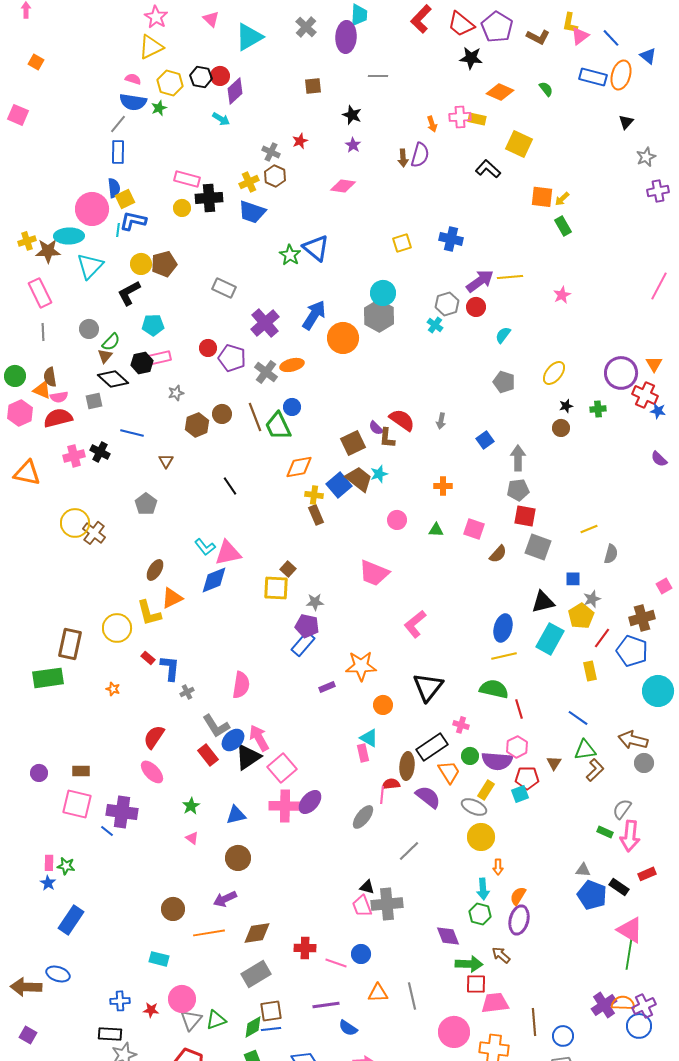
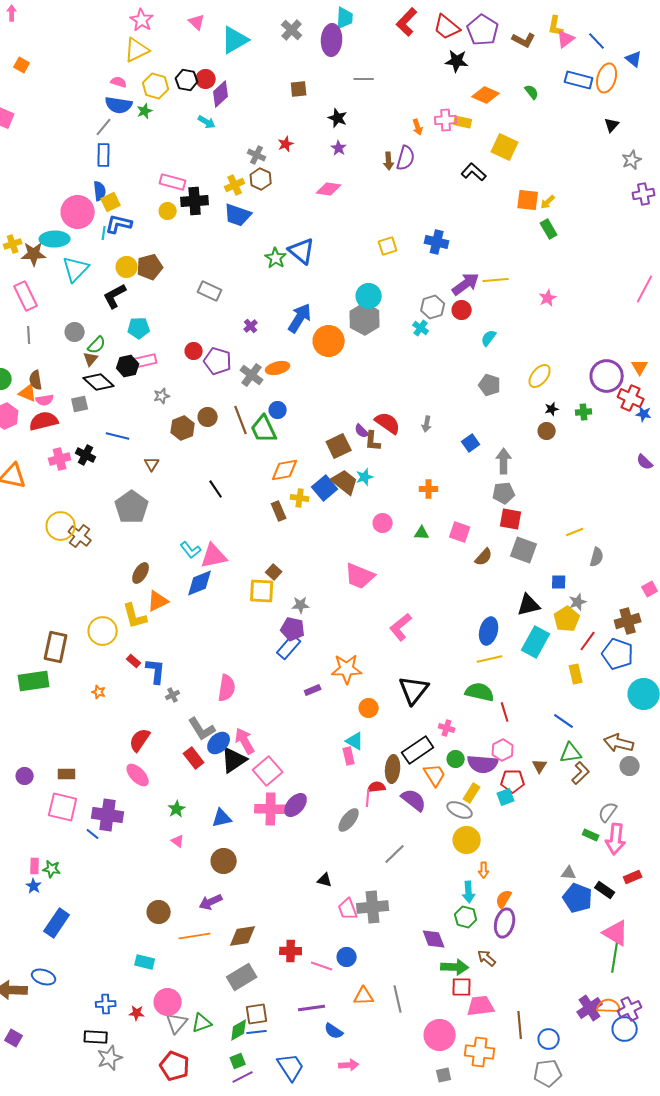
purple cross: (265, 323) -> (251, 326), size x0.5
gray pentagon: (146, 504) -> (132, 507), size x1.5
brown rectangle: (316, 515) -> (279, 511), moved
black triangle: (367, 887) -> (325, 880), moved

